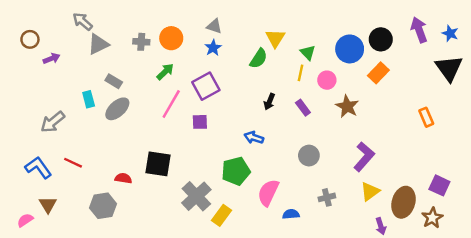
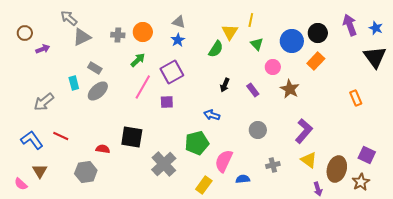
yellow line: (301, 73) -> (251, 20), moved
yellow triangle: (370, 191) -> (309, 160), turned -48
yellow rectangle: (222, 215) -> (204, 185), moved
pink semicircle: (25, 220) -> (21, 184), turned -104

